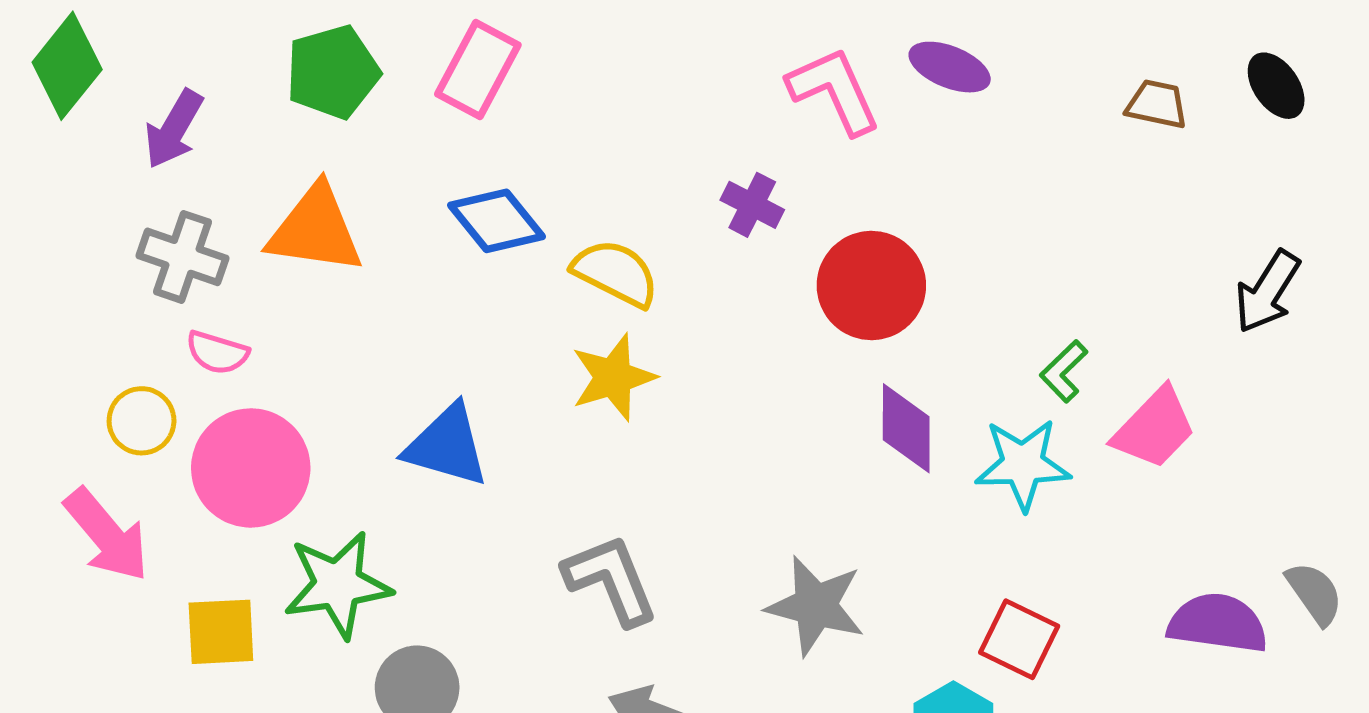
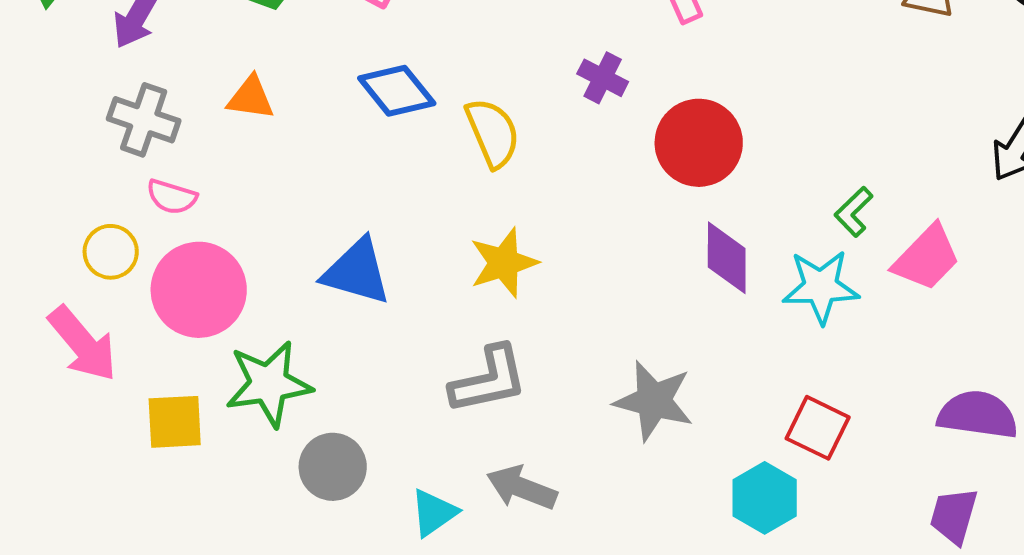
orange triangle: (315, 230) -> (251, 98), size x0.6
yellow semicircle: (616, 273) -> (493, 133), turned 40
yellow star: (613, 377) -> (504, 263), moved
gray L-shape: (611, 580) -> (489, 380), turned 100

